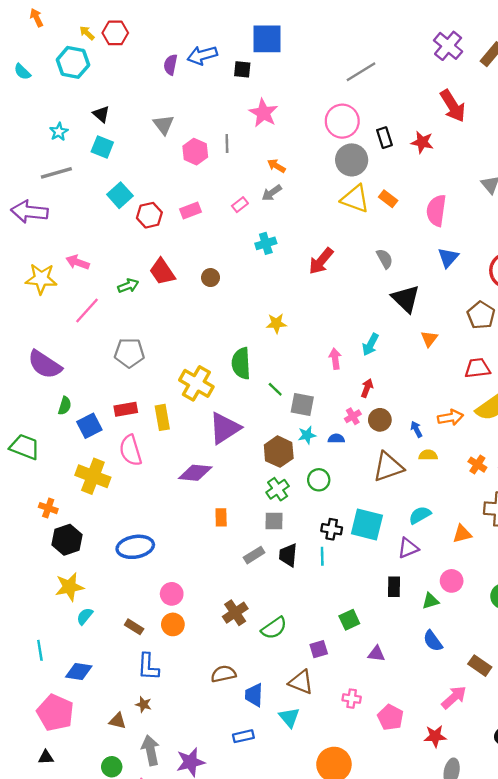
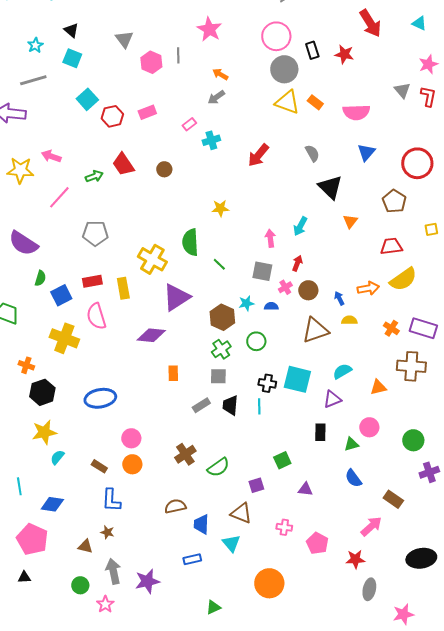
pink rectangle: (240, 205) -> (189, 124), moved
pink semicircle: (436, 211) -> (356, 112), turned -100
gray square: (302, 405) -> (262, 271), moved

